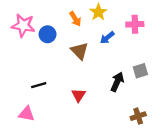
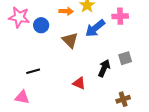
orange arrow: (75, 19) -> (66, 11), turned -56
blue arrow: (107, 38) -> (95, 28), size x1.5
red triangle: (78, 95) -> (79, 83), moved, turned -40

